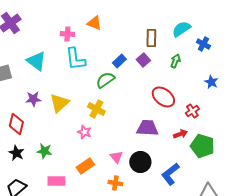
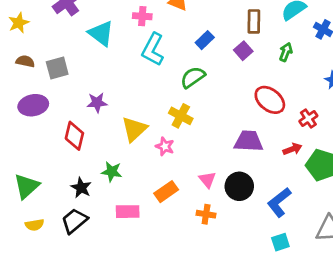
cyan L-shape: (75, 59) -> (153, 49), turned 35
cyan triangle: (36, 61) -> (101, 33), moved
blue rectangle: (119, 61) -> (205, 40), moved
yellow triangle: (59, 103) -> (134, 129), moved
black star: (16, 153) -> (81, 188), moved

